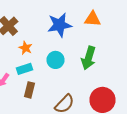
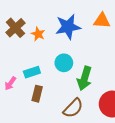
orange star: (26, 48) -> (38, 34), moved
green arrow: (88, 58) -> (84, 78), moved

